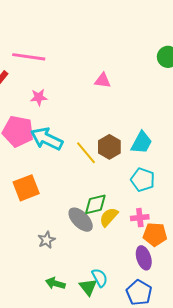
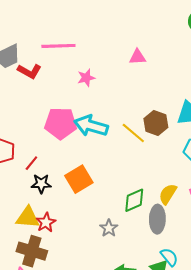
pink star: (39, 97) -> (86, 78), moved
green diamond: (95, 204) -> (134, 200), moved
gray ellipse: (81, 220) -> (157, 219), moved, turned 56

